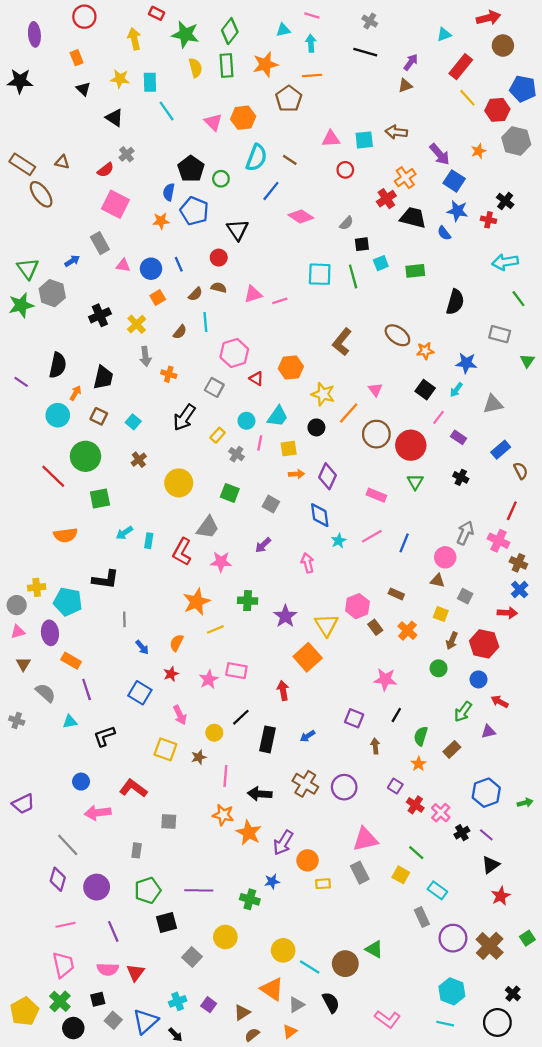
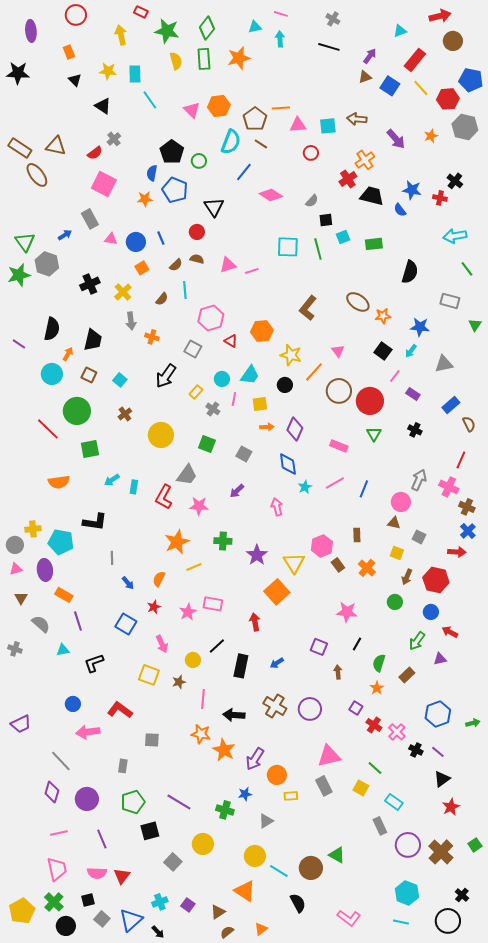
orange line: (312, 75) -> (281, 108), moved
brown pentagon: (289, 99) -> (255, 119), moved
brown triangle: (62, 162) -> (56, 146), size x1.5
blue square: (454, 181) -> (390, 86), moved
brown rectangle: (396, 594) -> (357, 535), turned 64
black cross: (462, 833) -> (416, 750), turned -32
purple line: (199, 890) -> (179, 802), turned 30
gray triangle: (296, 1005) -> (266, 821), moved

